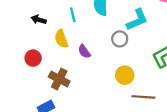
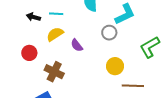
cyan line: (73, 15) -> (56, 14), moved, turned -72
yellow semicircle: (61, 39) -> (55, 34), turned 78

